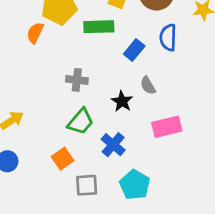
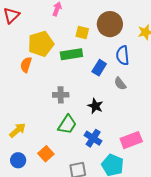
gray semicircle: (148, 85) -> (120, 84), moved
pink rectangle: (167, 127) -> (131, 140), moved
orange square: (63, 159) -> (46, 154), moved

